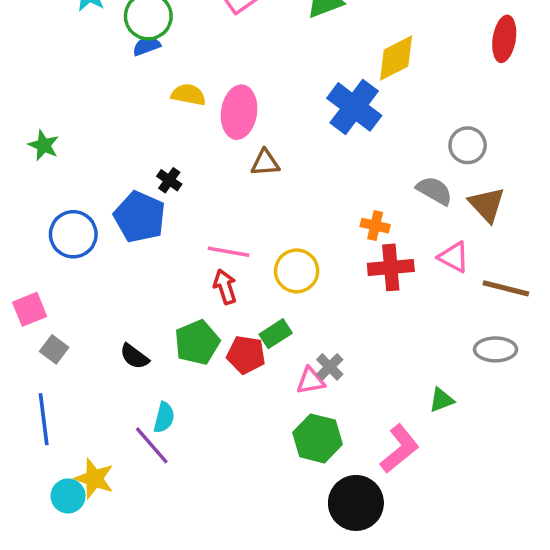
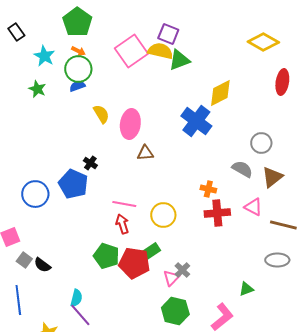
yellow semicircle: (188, 95) -> (101, 114), turned 48
green star: (44, 145) -> (37, 89), moved
brown triangle: (487, 205) -> (272, 177), turned 35
green pentagon: (197, 342) -> (106, 256), turned -30
red pentagon: (246, 355) -> (134, 263), size x1.4
black semicircle: (134, 356) -> (42, 265), moved
pink triangle: (311, 381) -> (171, 278), turned -36
cyan semicircle: (164, 417) -> (76, 298), moved

